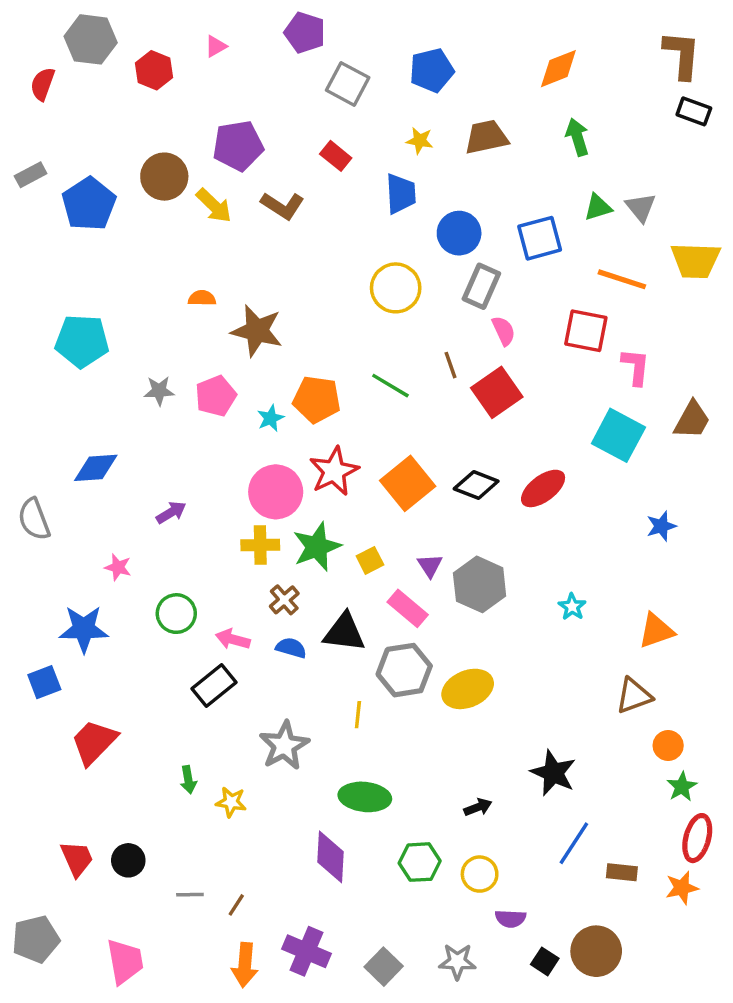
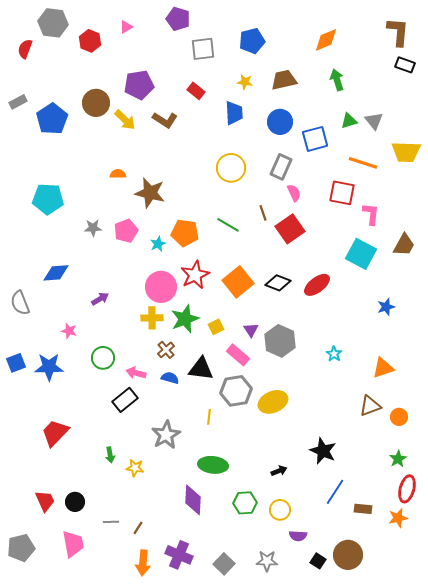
gray square: (348, 84) -> (203, 49), turned -35
blue circle: (459, 233) -> (280, 122), moved
blue square: (44, 682) -> (16, 363), moved
orange circle: (668, 746) -> (399, 417), moved
pink trapezoid: (125, 961) -> (73, 544), moved

